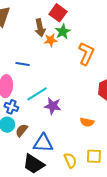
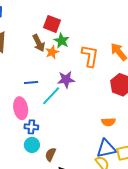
cyan line: (37, 94) -> (51, 96), moved
purple star: (53, 106) -> (66, 79), moved
brown semicircle: (22, 130) -> (50, 154), moved
blue triangle: (43, 143) -> (106, 149), moved

